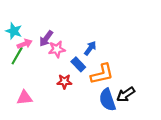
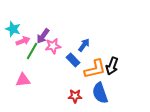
green line: (17, 56) -> (32, 51), moved
red star: (64, 82) -> (75, 96), moved
black arrow: (126, 94) -> (112, 66), moved, turned -36
pink triangle: (25, 98) -> (23, 80), moved

